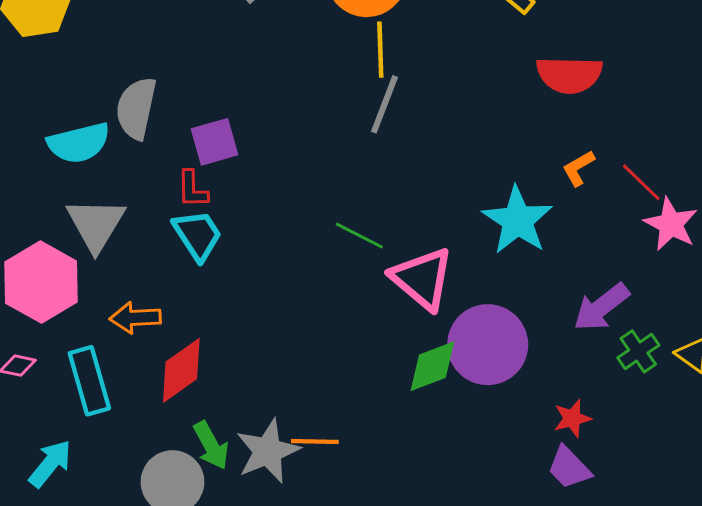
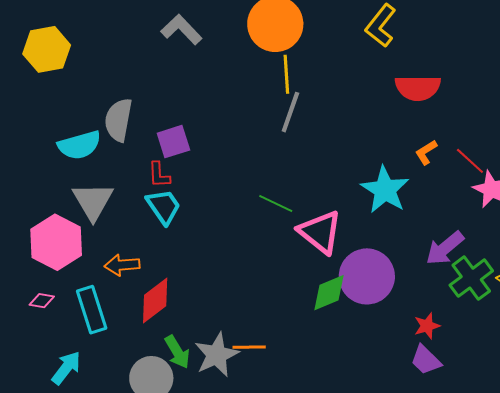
green cross: (638, 351) -> (471, 278), size x1.5

